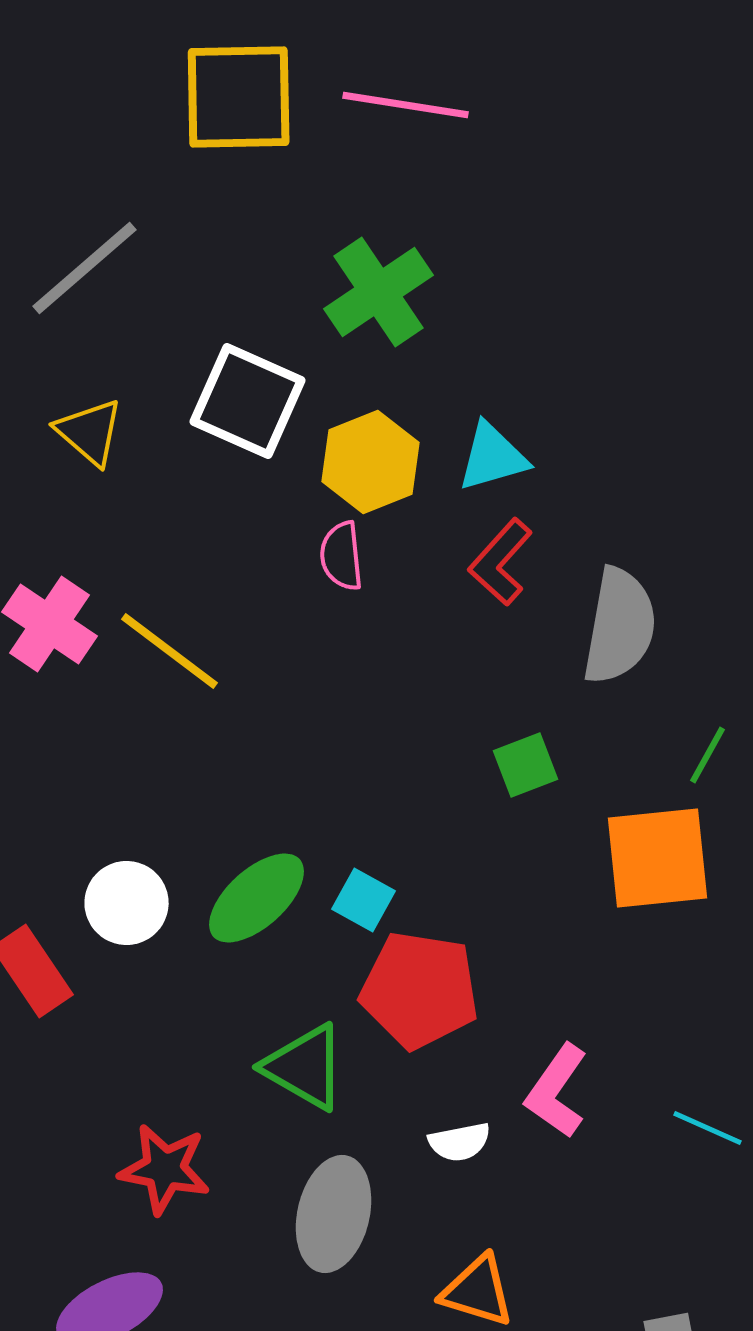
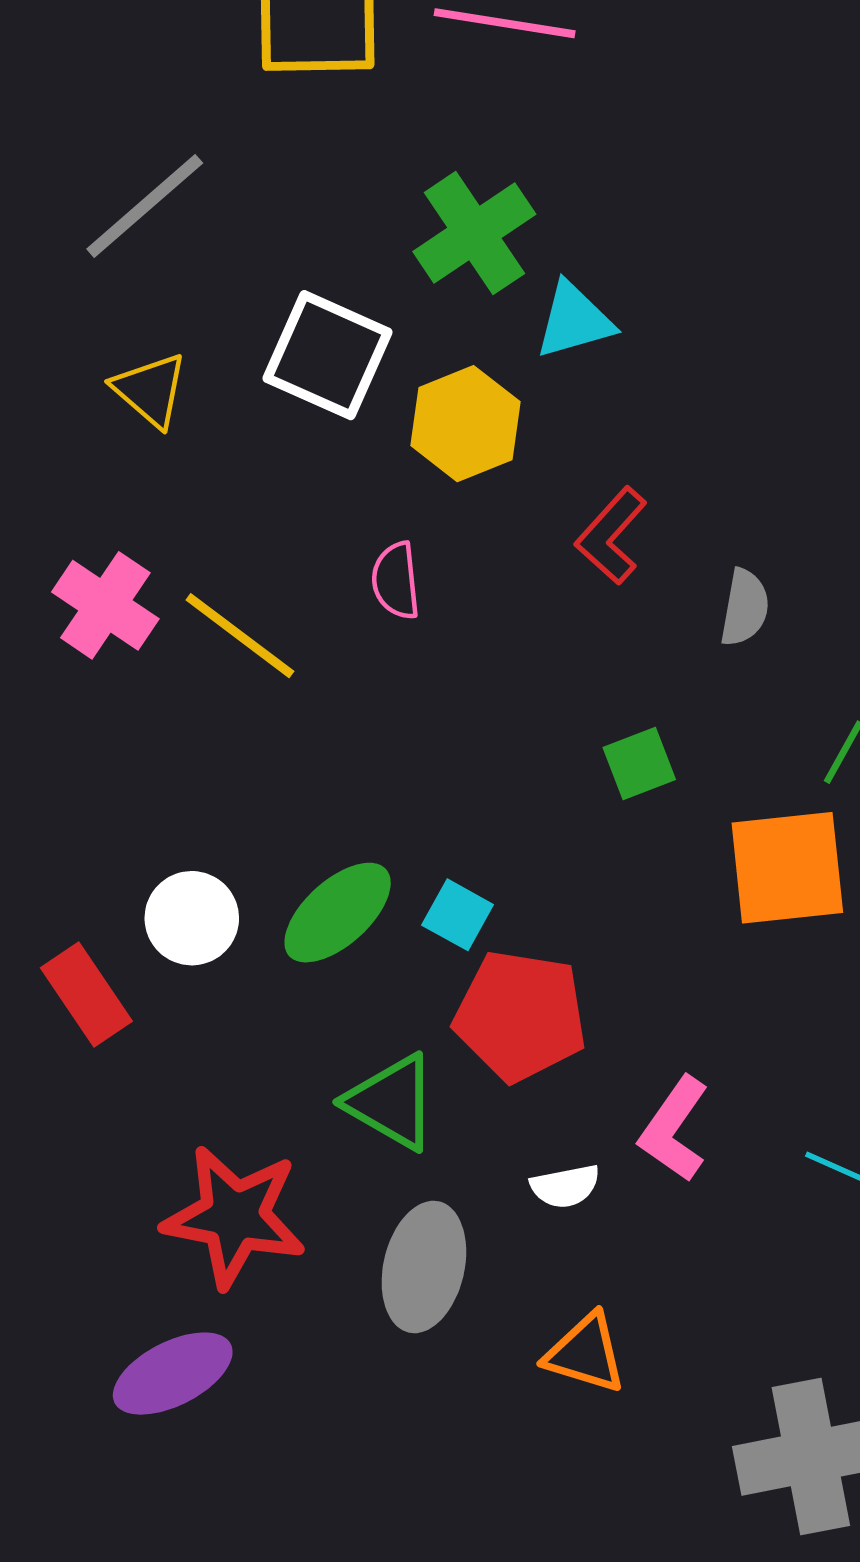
cyan triangle: (493, 457) -> (574, 320), moved
pink semicircle: (342, 556) -> (396, 581), moved
gray semicircle: (620, 626) -> (745, 608), size x0.6
red star: (165, 1169) -> (234, 1217), size x1.4

